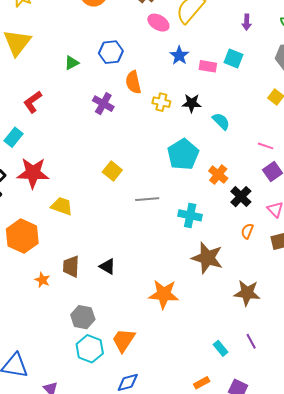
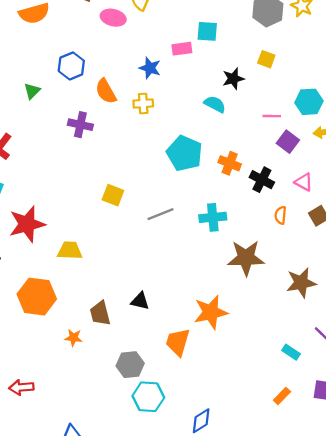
blue star: (179, 55) -> (150, 68), moved
black star: (192, 103) -> (233, 79), moved
orange trapezoid: (124, 340) -> (178, 342), moved

